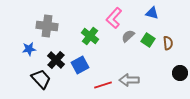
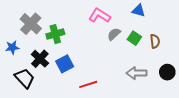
pink L-shape: (114, 18) -> (100, 16), turned 80
gray cross: (47, 26) -> (31, 24), turned 35
green cross: (90, 36) -> (55, 34), moved, turned 36
gray arrow: (129, 80) -> (136, 73), moved

